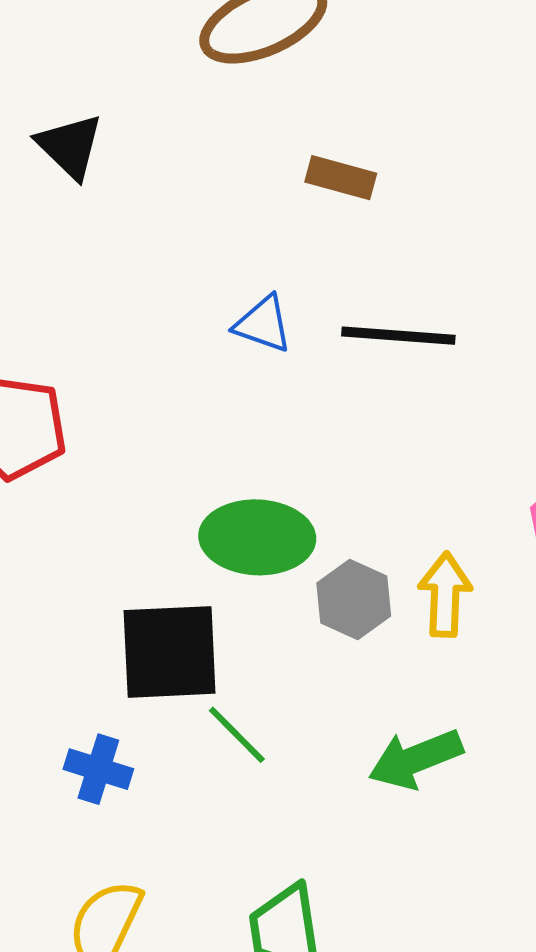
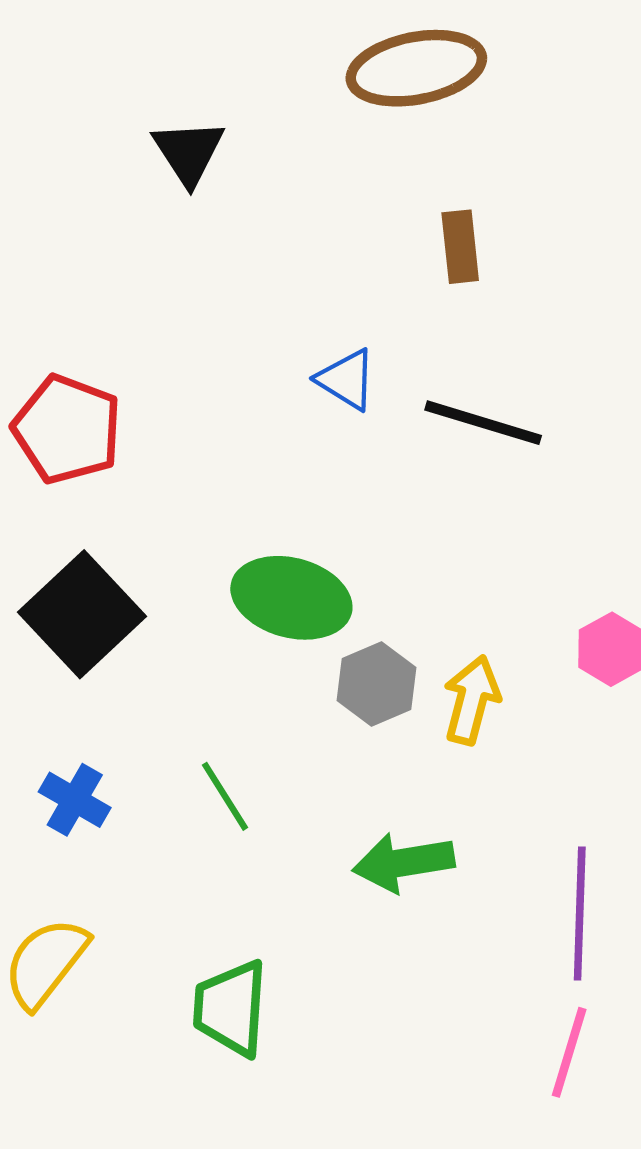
brown rectangle: (341, 178) -> (460, 247), turned 56
black square: (170, 652) -> (82, 614), moved, turned 37

